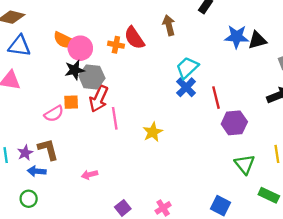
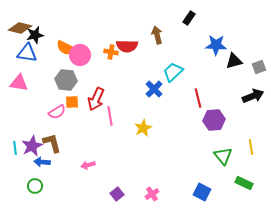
red semicircle: (134, 38) -> (127, 46), turned -55
black triangle: (257, 40) -> (234, 61), moved
black star: (75, 70) -> (35, 35), moved
gray hexagon: (92, 77) -> (66, 80), moved
blue cross: (186, 87) -> (154, 89), moved
purple star: (25, 153) -> (32, 146), size x1.5

